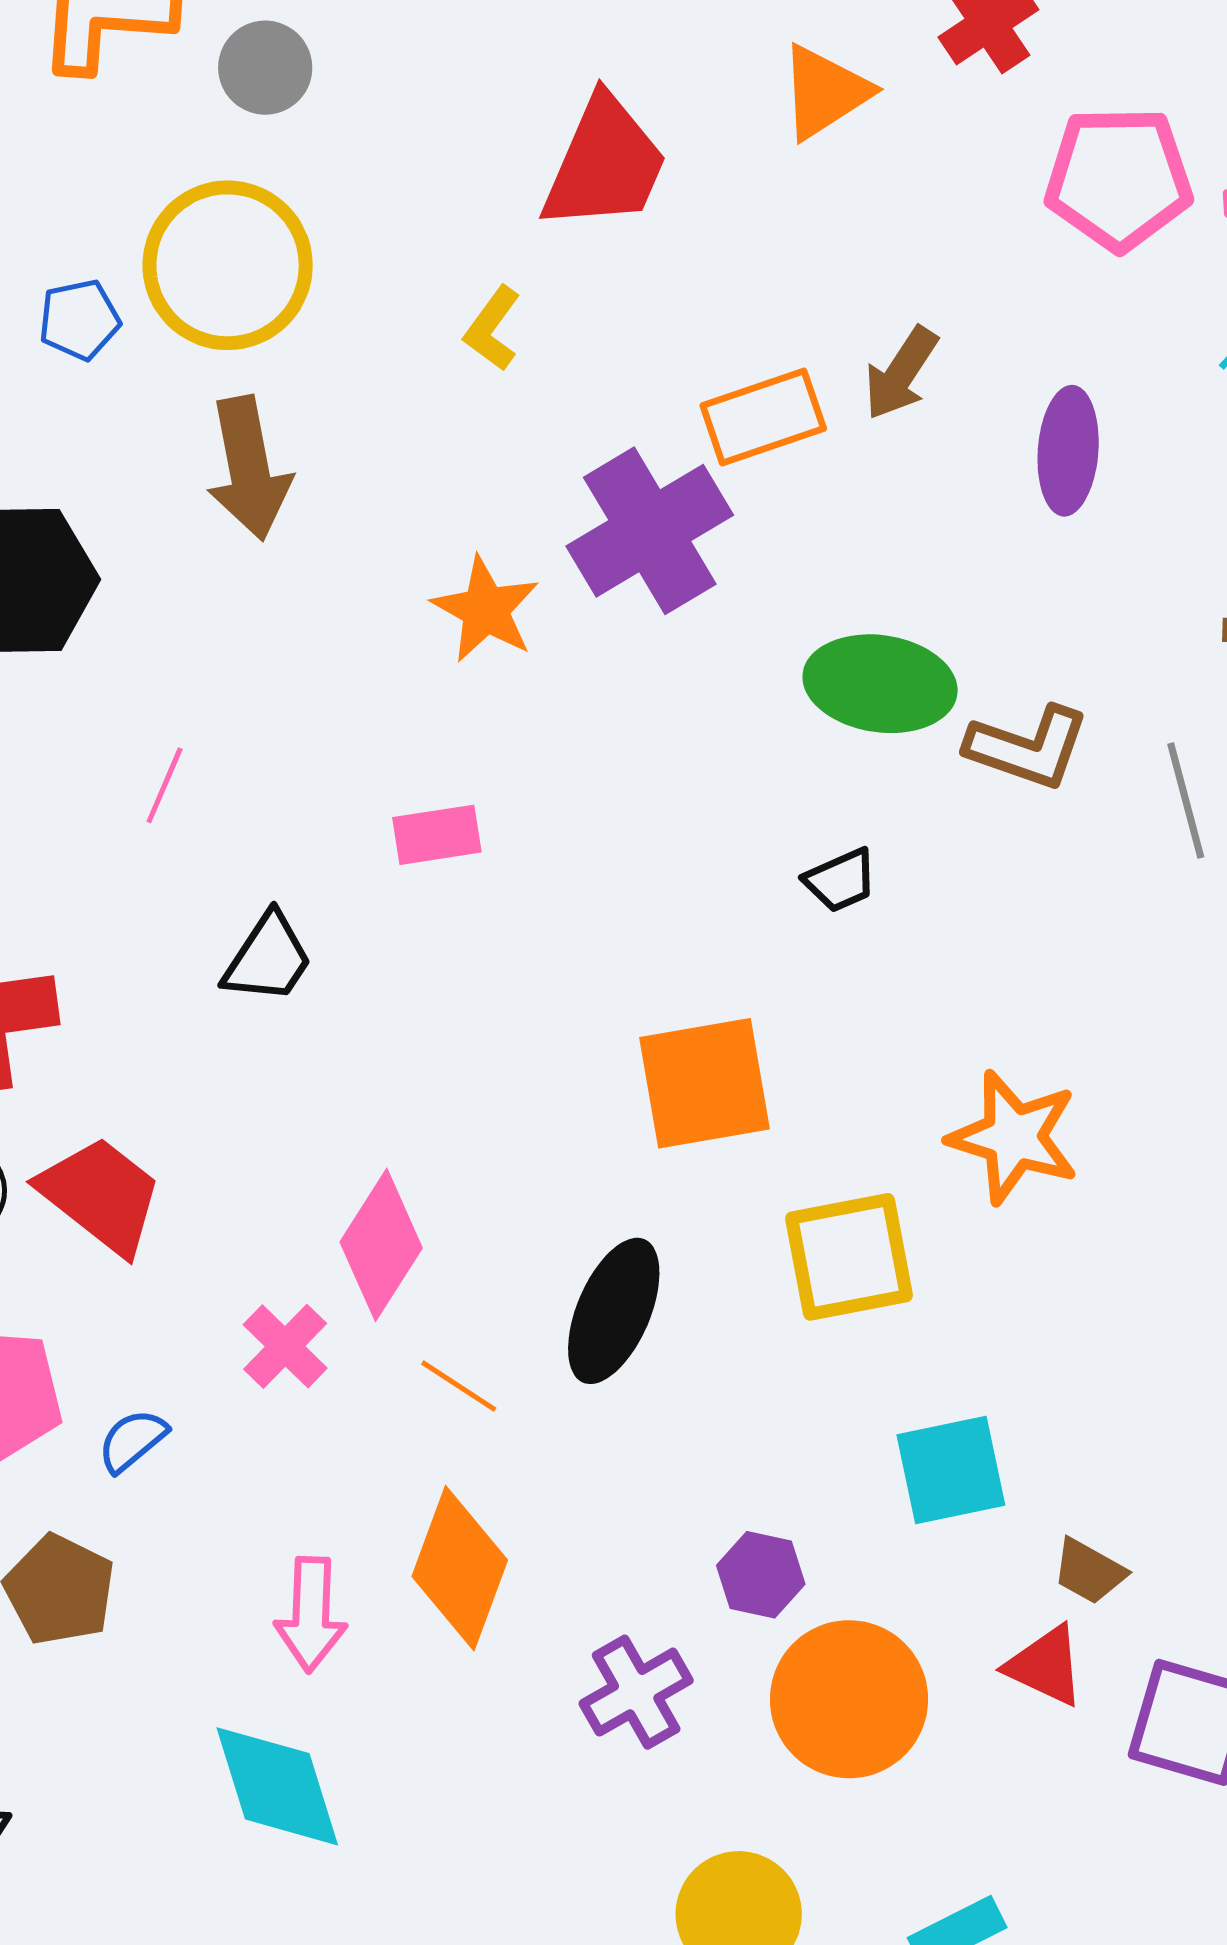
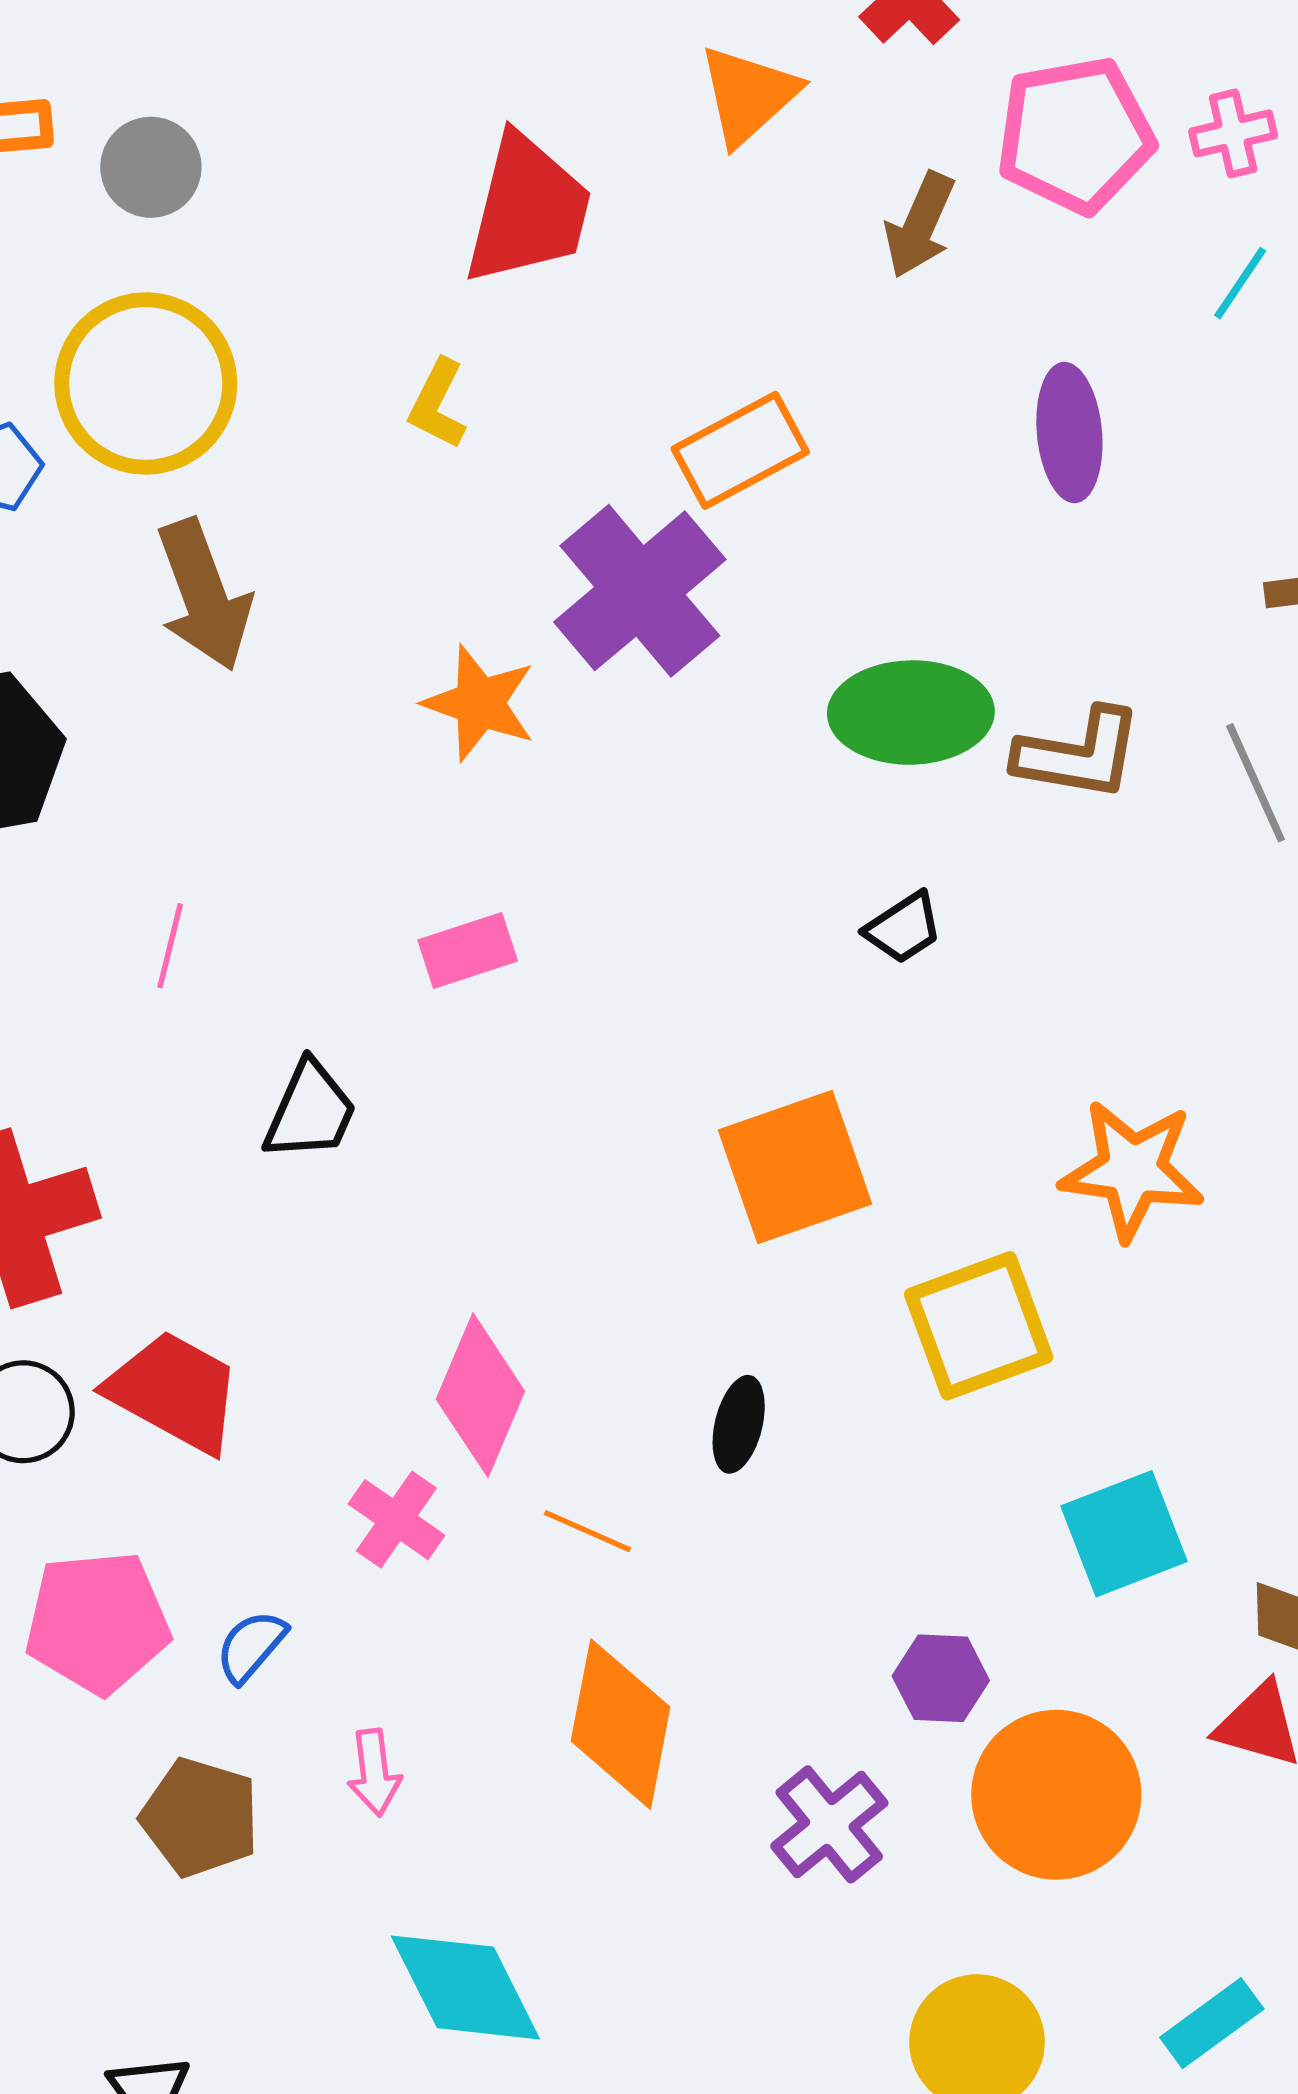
brown arrow: (901, 373) -> (920, 225), moved
black ellipse: (614, 1311) -> (739, 1424), size x0.6
pink arrow: (311, 1615) -> (374, 1773), moved, size x0.7

